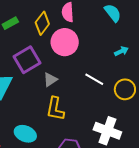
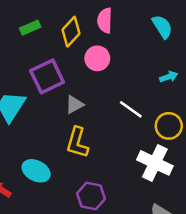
pink circle: (65, 42) -> (97, 58), size x0.7
white cross: (107, 131) -> (155, 163), moved

